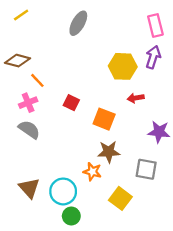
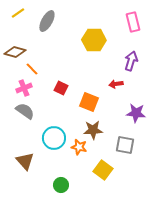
gray ellipse: (78, 23) -> (47, 21), moved
purple arrow: (153, 57) -> (131, 61), moved
yellow hexagon: (123, 66) -> (94, 40), moved
cyan circle: (63, 191) -> (54, 138), moved

